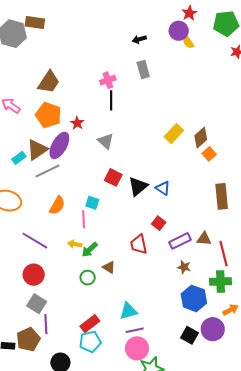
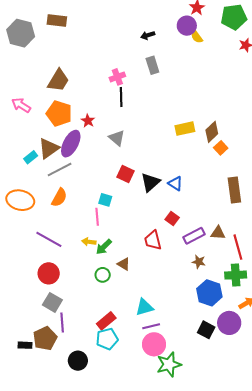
brown rectangle: (35, 22) -> (57, 20), moved
yellow rectangle: (174, 134) -> (185, 129), turned 36
orange semicircle: (57, 205) -> (59, 197), moved

